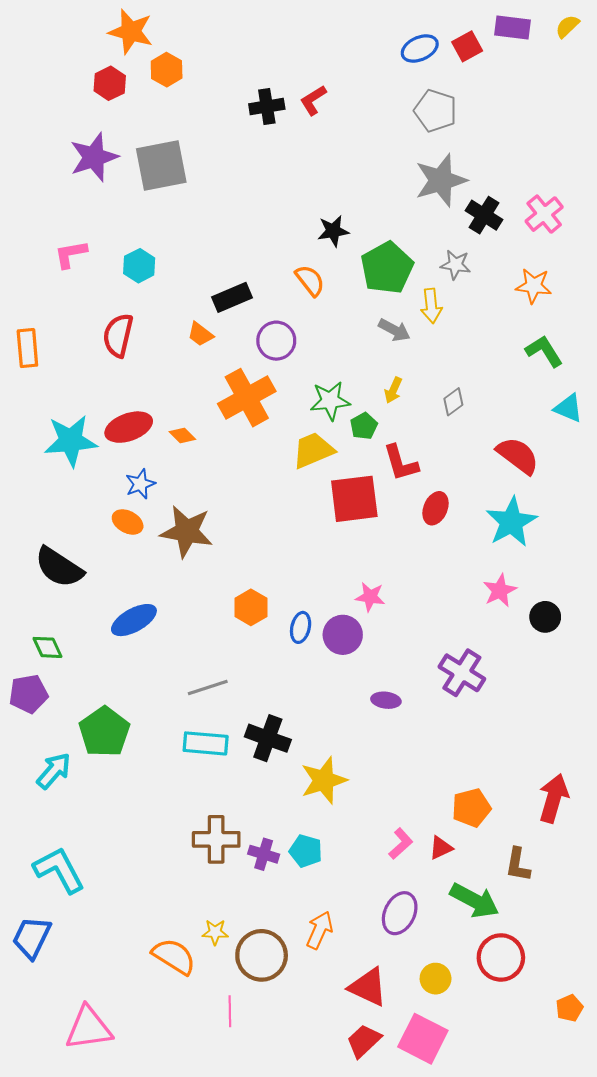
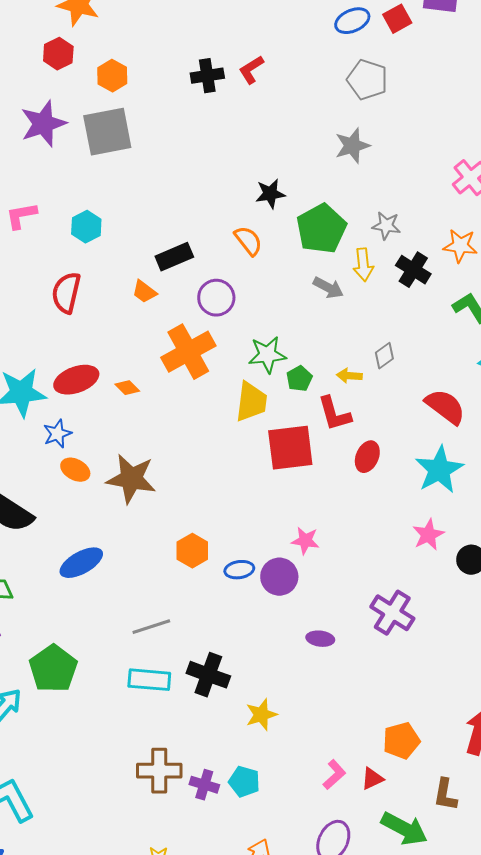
orange hexagon: (167, 70) -> (112, 76), moved
gray star: (441, 180) -> (352, 146), moved, size x0.7
black cross: (484, 215) -> (413, 270), moved
yellow arrow: (393, 390) -> (349, 376), moved, turned 70
yellow trapezoid: (313, 450) -> (251, 402), turned 120
blue star: (140, 484) -> (57, 434), moved
blue ellipse: (301, 627) -> (239, 570), turned 68
yellow star: (324, 780) -> (261, 715), size x0.7

